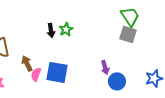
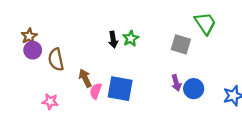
gray square: (128, 34) -> (181, 44), moved
blue circle: (117, 81) -> (194, 89), moved

